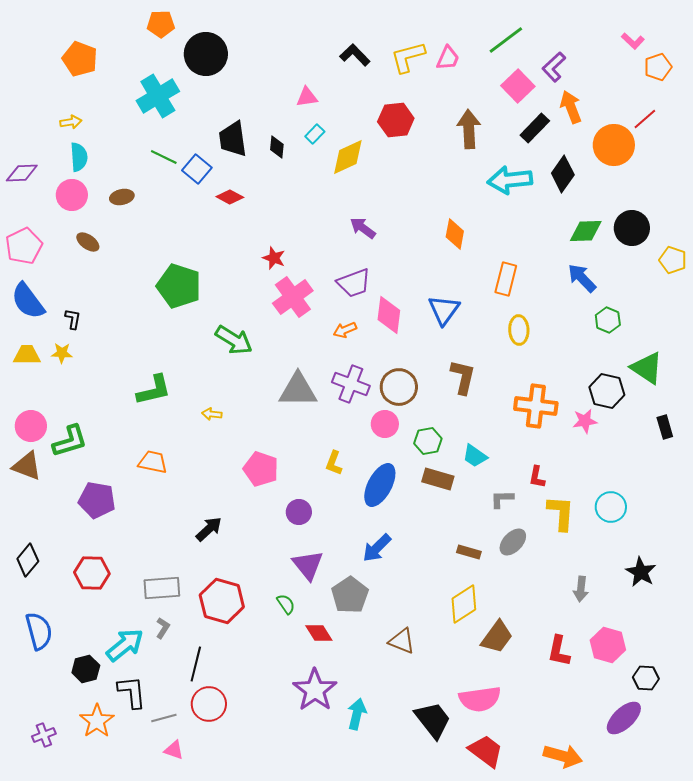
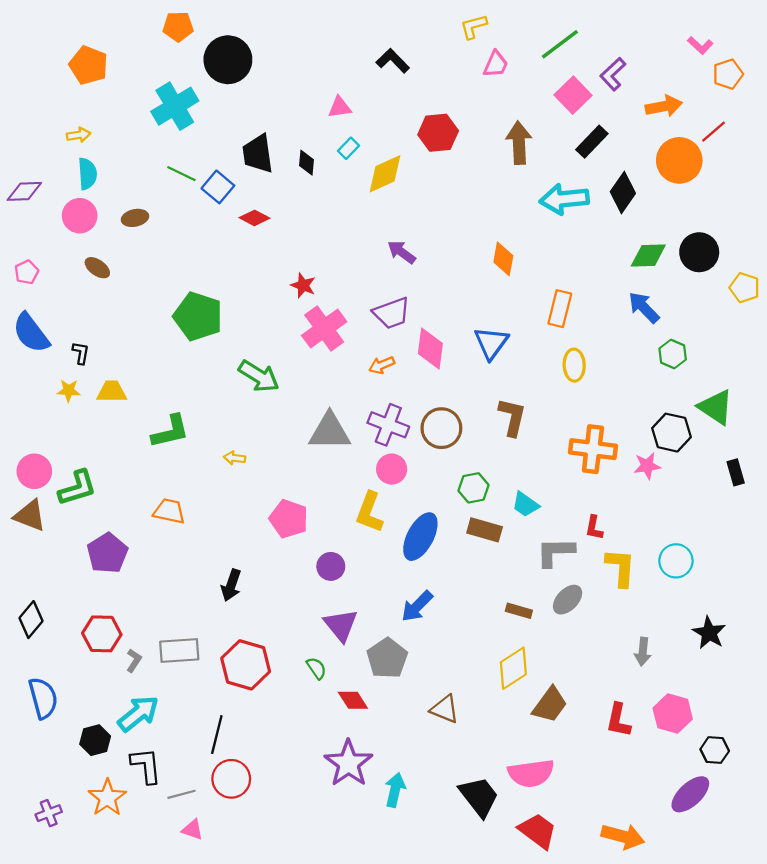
yellow L-shape: (408, 57) -> (473, 27), moved, size x0.7
orange arrow: (571, 107) -> (664, 106), moved, turned 100
pink pentagon: (24, 246) -> (27, 272), size x0.6
yellow trapezoid: (27, 355) -> (112, 392), moved
pink circle: (385, 424) -> (392, 469), moved
yellow L-shape: (334, 463) -> (370, 512), size x1.5
gray L-shape: (502, 499) -> (555, 552), size x1.5
purple pentagon: (97, 500) -> (107, 553), turned 30
black arrow: (209, 529) -> (231, 585), turned 152
gray L-shape: (163, 628) -> (134, 660), moved

